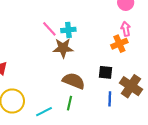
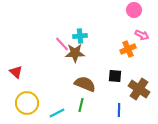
pink line: (49, 29) -> (62, 44), moved
pink arrow: (126, 29) -> (142, 35), moved, turned 128
blue line: (110, 99) -> (119, 110), moved

